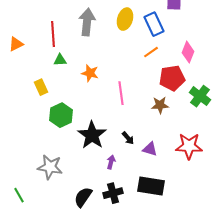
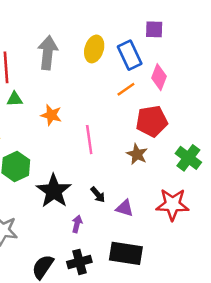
pink diamond: (188, 52) -> (159, 77), moved
green cross: (200, 96) -> (188, 158), moved
brown star: (160, 105) -> (137, 154), turned 30

